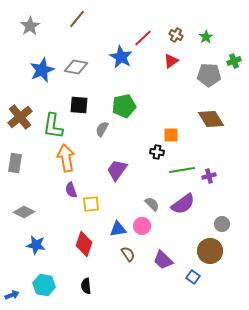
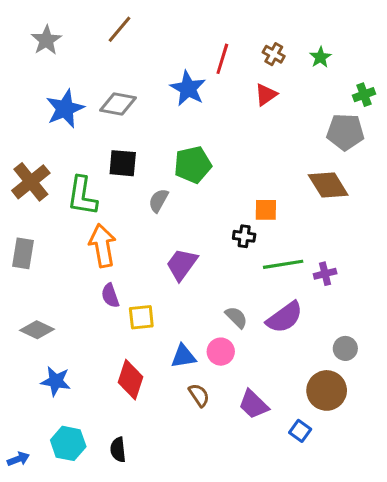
red line: (143, 38) -> (222, 59), turned -30
gray pentagon: (209, 75) -> (345, 132), moved
black semicircle: (86, 286) -> (118, 450), moved

